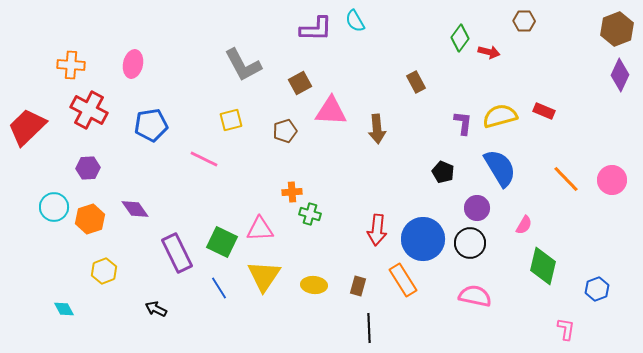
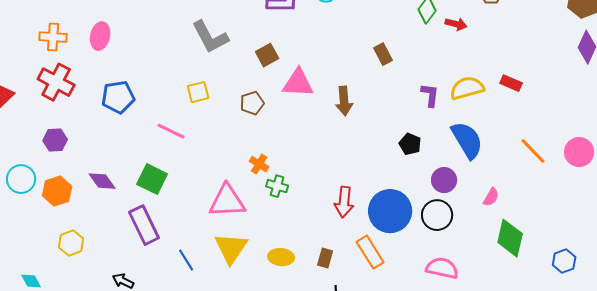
orange cross: (71, 65) -> (53, 37), moved
orange cross: (292, 192) -> (259, 164), turned 36
pink triangle: (260, 229) -> (227, 201), size x1.4
green square: (222, 242) -> (152, 179), moved

